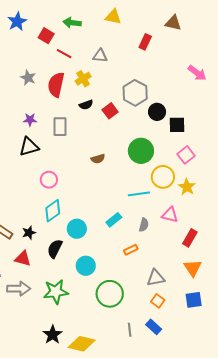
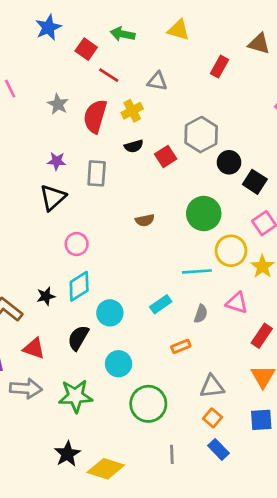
black square: (177, 125) -> (255, 182), turned 30
black triangle: (29, 147) -> (53, 198), turned -30
black star: (29, 233) -> (46, 296), moved
blue rectangle: (154, 327) -> (218, 449), moved

